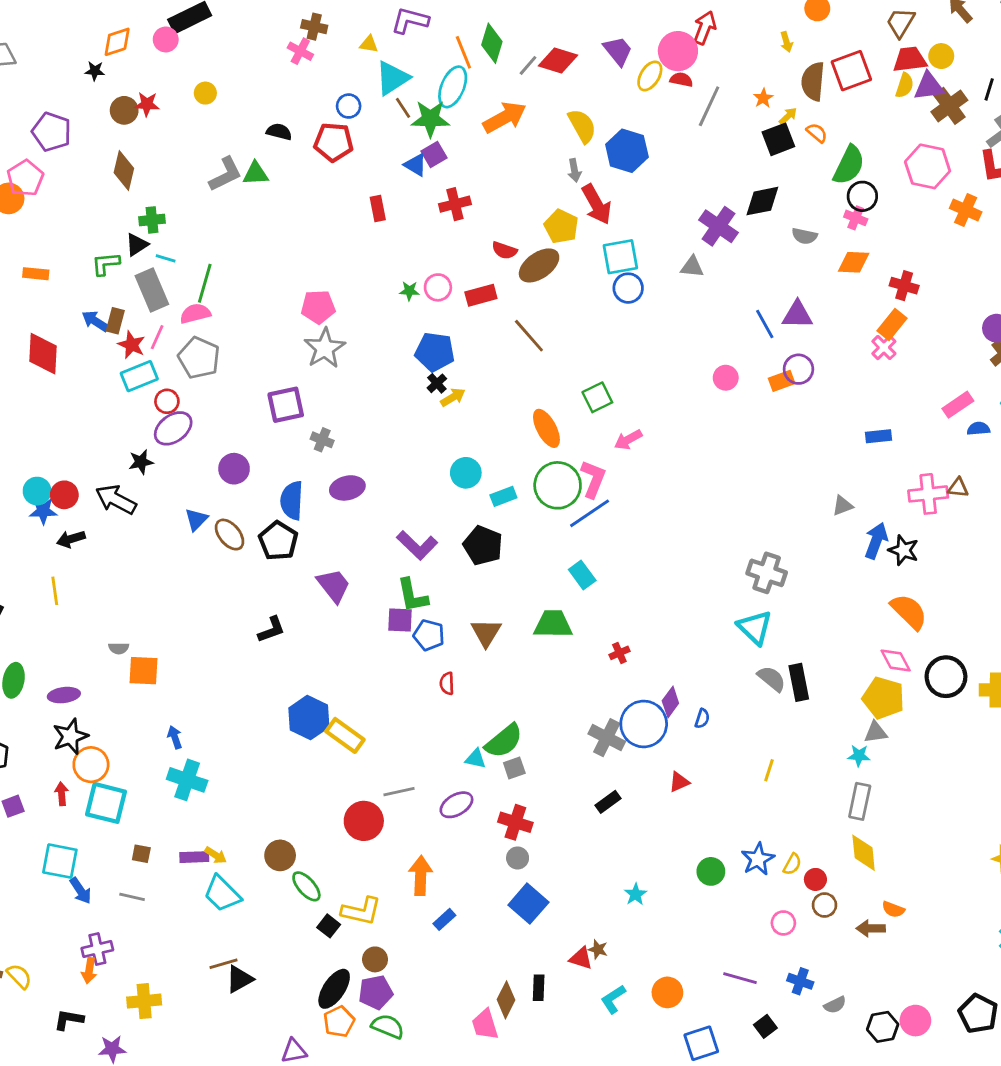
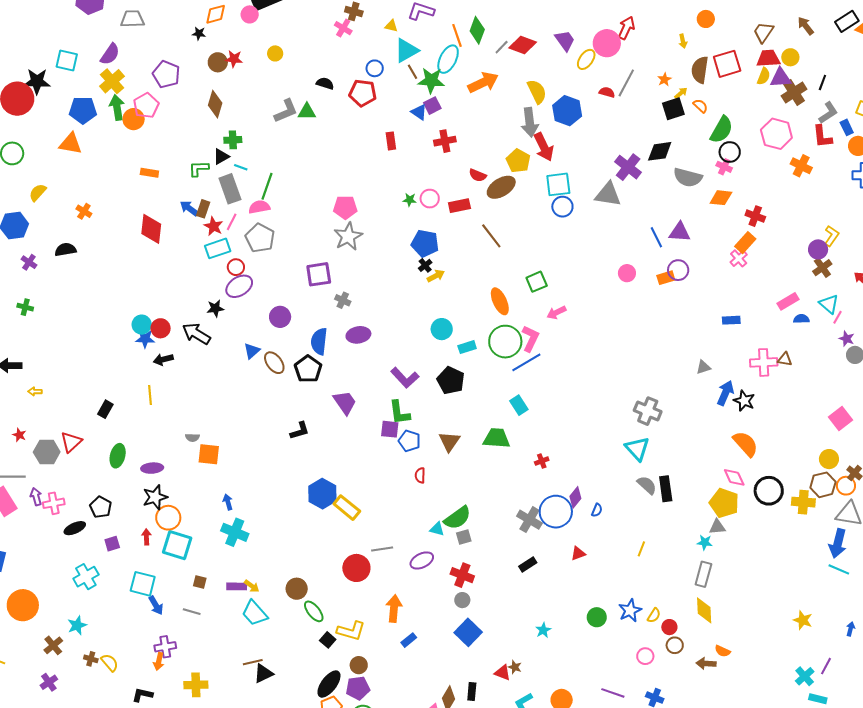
red semicircle: (681, 80) -> (607, 92), moved
gray arrow: (574, 170) -> (530, 122), size x1.8
gray semicircle: (805, 236) -> (688, 177), size x1.6
gray triangle: (692, 267) -> (608, 194), size x1.6

